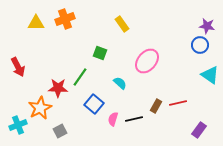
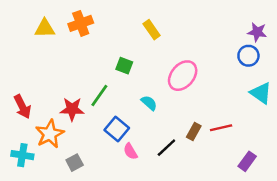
red arrow: (18, 67) -> (22, 107), moved
pink semicircle: (113, 119) -> (130, 151), moved, turned -48
black line: (134, 119) -> (166, 148), turned -30
cyan cross: (18, 125) -> (22, 155), turned 30

